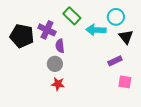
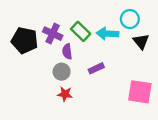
green rectangle: (72, 16) -> (81, 31), moved
purple rectangle: (115, 61) -> (96, 68), moved
pink square: (125, 82) -> (140, 92), size x1.6

